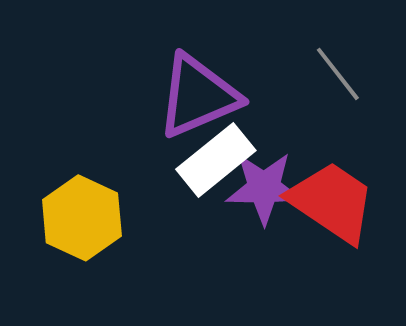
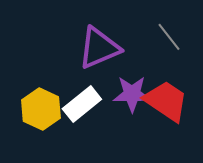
white rectangle: (216, 160) -> (82, 104), moved

